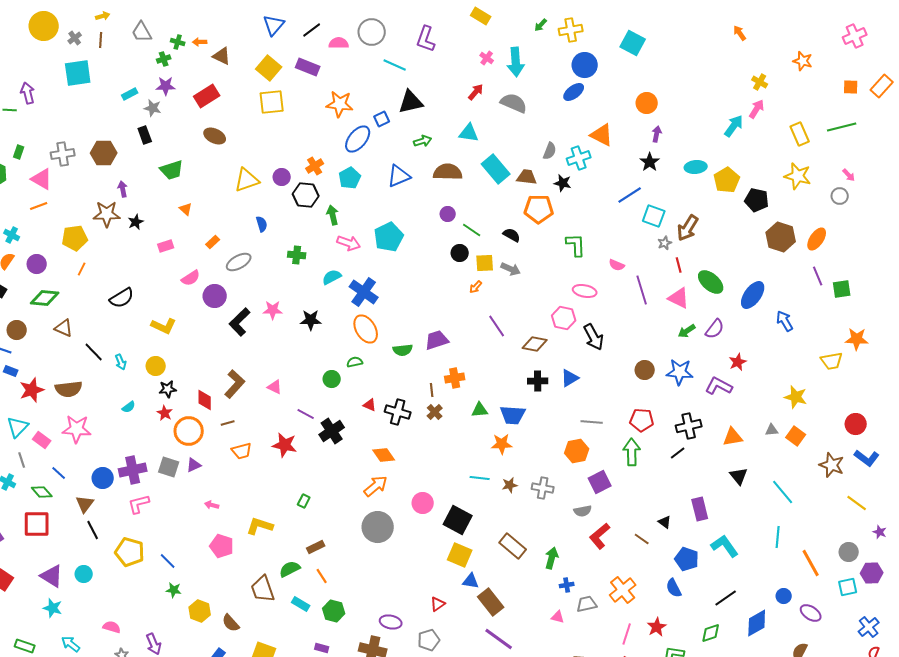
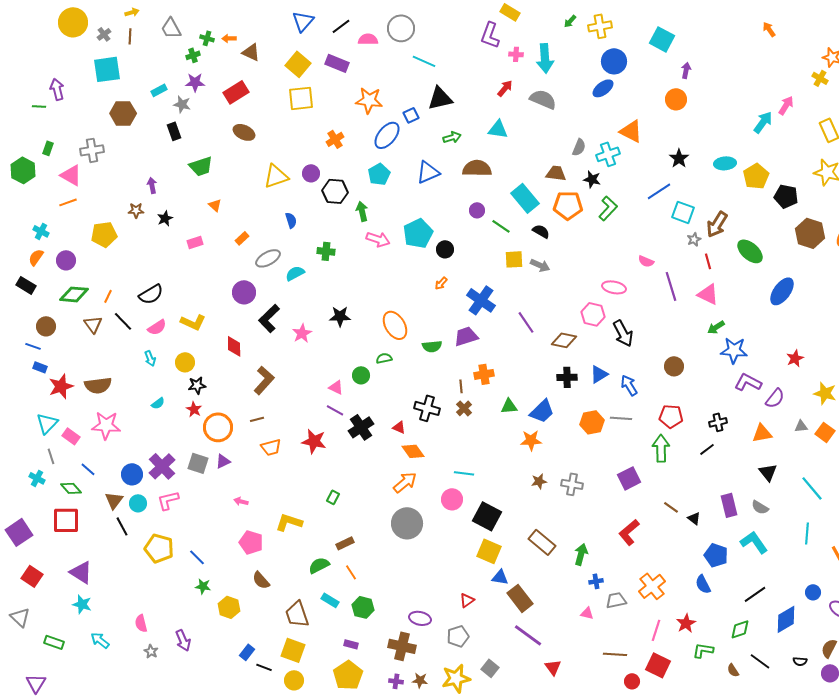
purple L-shape: (426, 39) -> (490, 35), moved
pink cross: (487, 58) -> (516, 54), turned -32
yellow cross: (760, 82) -> (820, 78), moved
purple arrow: (657, 134) -> (686, 70), moved
brown hexagon: (104, 153) -> (123, 113), moved
orange cross: (315, 166) -> (335, 139), moved
cyan rectangle: (496, 169) -> (525, 198), moved
brown star: (107, 214) -> (136, 210), size x0.6
green L-shape: (576, 245) -> (608, 208), moved, turned 45
black circle: (460, 253) -> (445, 249), moved
orange line: (82, 269) -> (108, 296), moved
cyan semicircle: (332, 277) -> (295, 273), moved
pink semicircle: (191, 278) -> (157, 327), moved
green ellipse: (711, 282) -> (750, 251), moved
orange arrow: (476, 287) -> (441, 283), moved
blue cross: (364, 292) -> (481, 300), moved
pink star: (273, 310) -> (302, 333), moved, turned -30
blue arrow: (785, 321) -> (629, 385), moved
brown triangle: (64, 328) -> (93, 324), turned 30
purple semicircle: (715, 329) -> (775, 398), moved
black line: (94, 352) -> (123, 321), moved
red star: (738, 362) -> (795, 358), moved
blue star: (680, 372) -> (734, 350), moved
pink triangle: (275, 387) -> (336, 387), moved
red diamond: (205, 400) -> (234, 346), moved
red triangle: (370, 405) -> (399, 427), moved
blue trapezoid: (513, 415) -> (542, 411), turned -48
black cross: (689, 426) -> (718, 422), size x0.7
orange hexagon: (577, 451) -> (592, 422), moved
purple cross: (133, 470) -> (162, 466), turned -32
cyan line: (480, 478) -> (464, 473), moved
gray semicircle: (583, 511) -> (760, 507), moved, turned 42
brown line: (642, 539) -> (671, 507), moved
cyan circle: (84, 574) -> (138, 503), moved
brown trapezoid: (263, 589) -> (297, 614), moved
brown semicircle: (231, 623) -> (261, 580), moved
pink semicircle: (112, 627) -> (141, 623), turned -120

